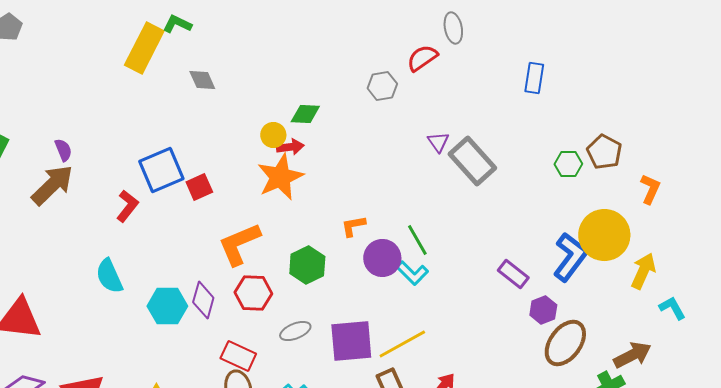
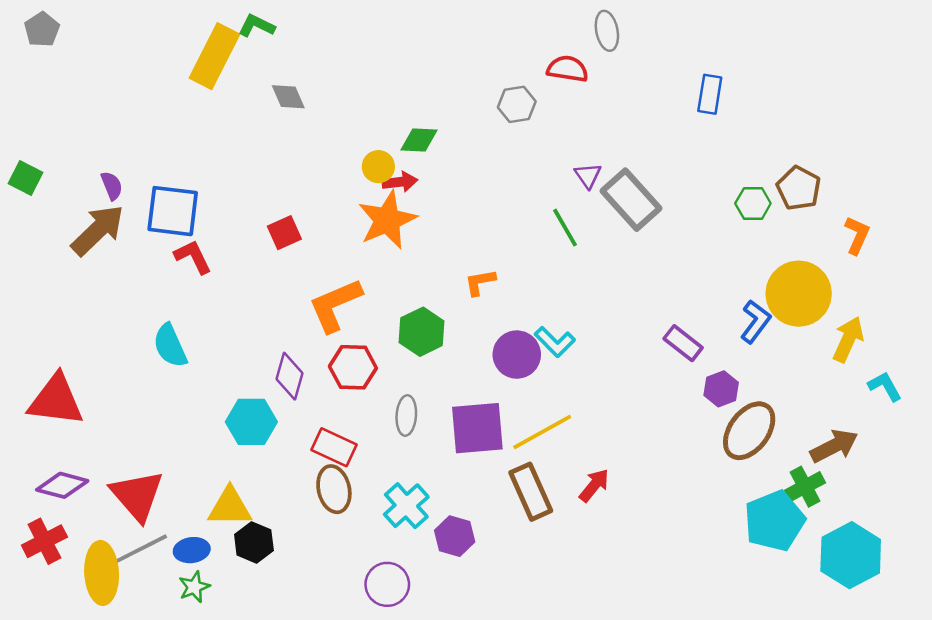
red semicircle: (422, 58) -> (568, 69), turned 44
blue square: (161, 170) -> (173, 211), moved, turned 30
red L-shape: (127, 206) -> (193, 257), turned -64
green line: (417, 240) -> (565, 228), moved
blue L-shape: (570, 257) -> (755, 322), size x0.7
purple circle: (382, 258) -> (517, 355), moved
cyan hexagon: (167, 306) -> (251, 422), moved
gray ellipse: (295, 331) -> (406, 415), turned -64

